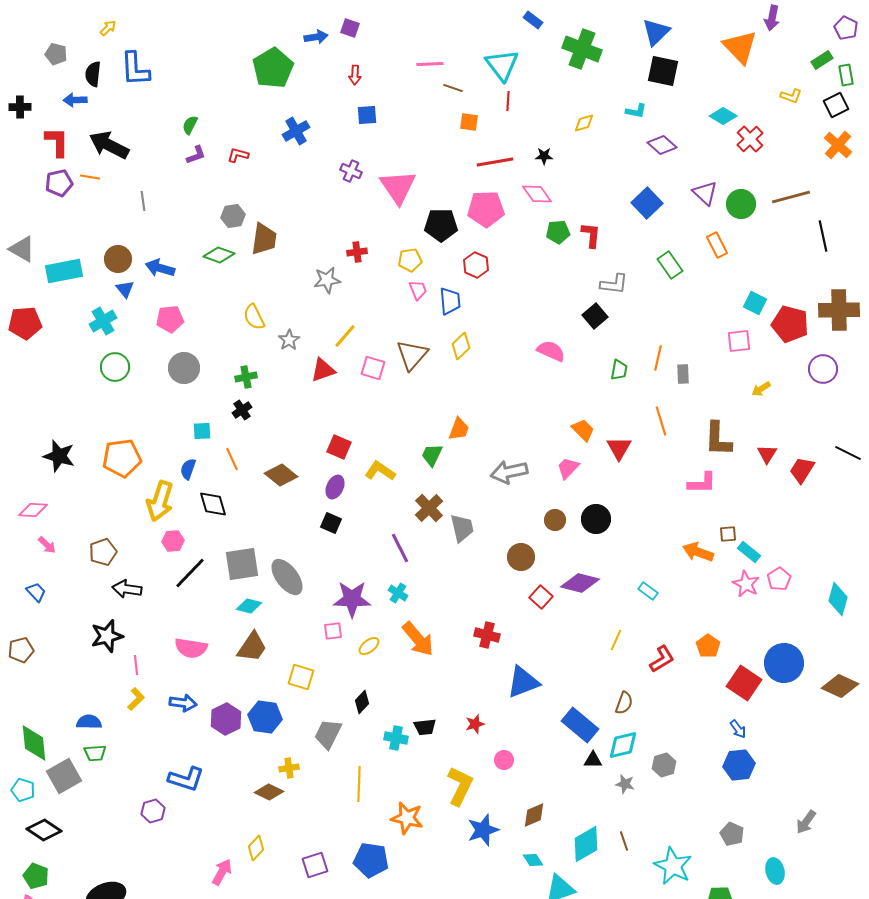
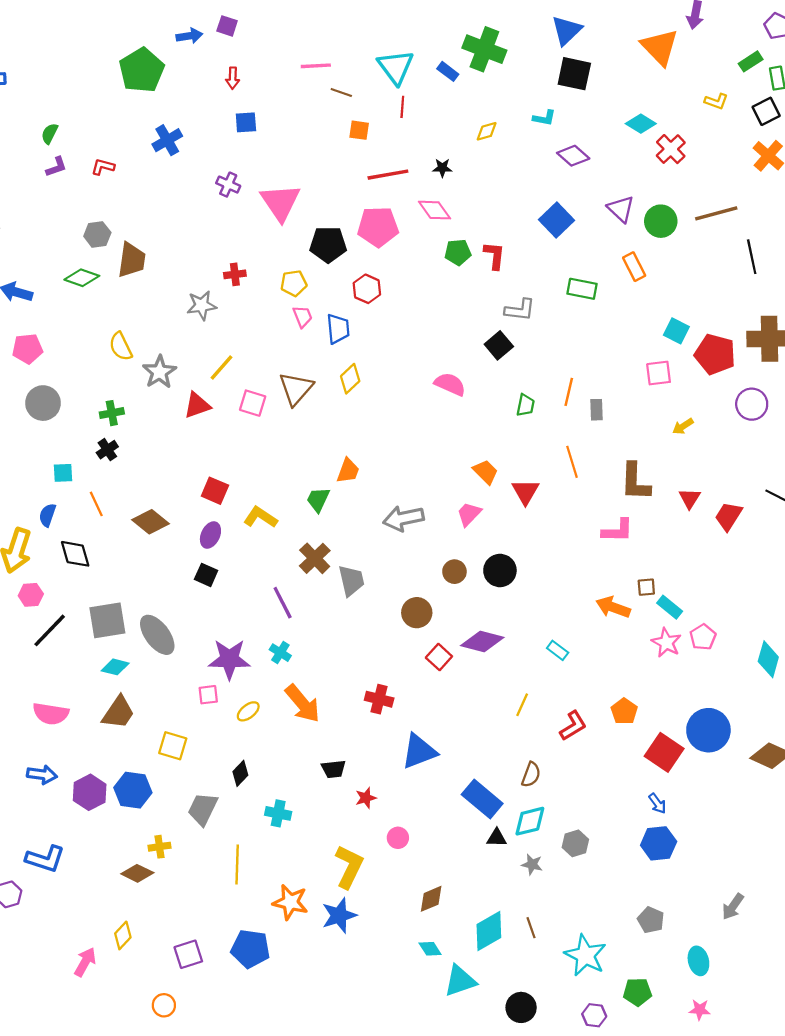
blue rectangle: (533, 20) -> (448, 71), moved
green rectangle: (670, 265) -> (582, 289), turned -44
gray star: (289, 340) -> (159, 372), size x1.4
black trapezoid: (425, 727) -> (334, 769), moved
blue star: (483, 830) -> (339, 915), moved

